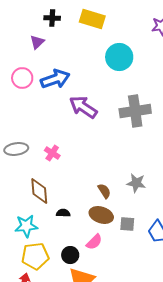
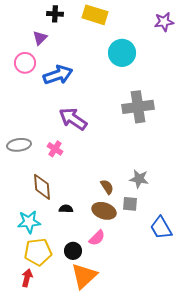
pink circle: (22, 78) -> (25, 63), moved
purple arrow: (83, 107) -> (73, 119), moved
gray square: (127, 224) -> (130, 204), moved

